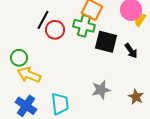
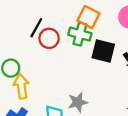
yellow arrow: (29, 75) -> (21, 86), turned 60
gray star: (101, 90) -> (78, 102), moved

